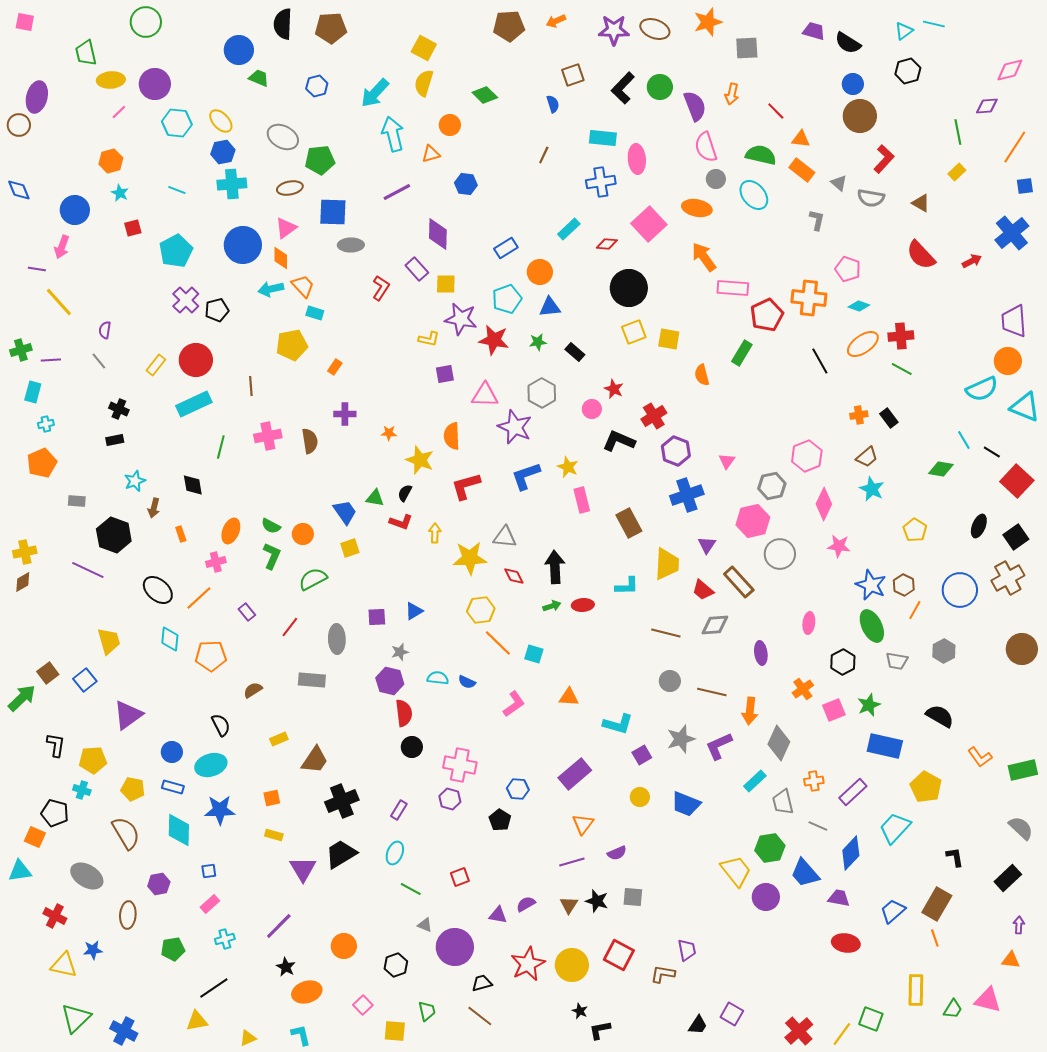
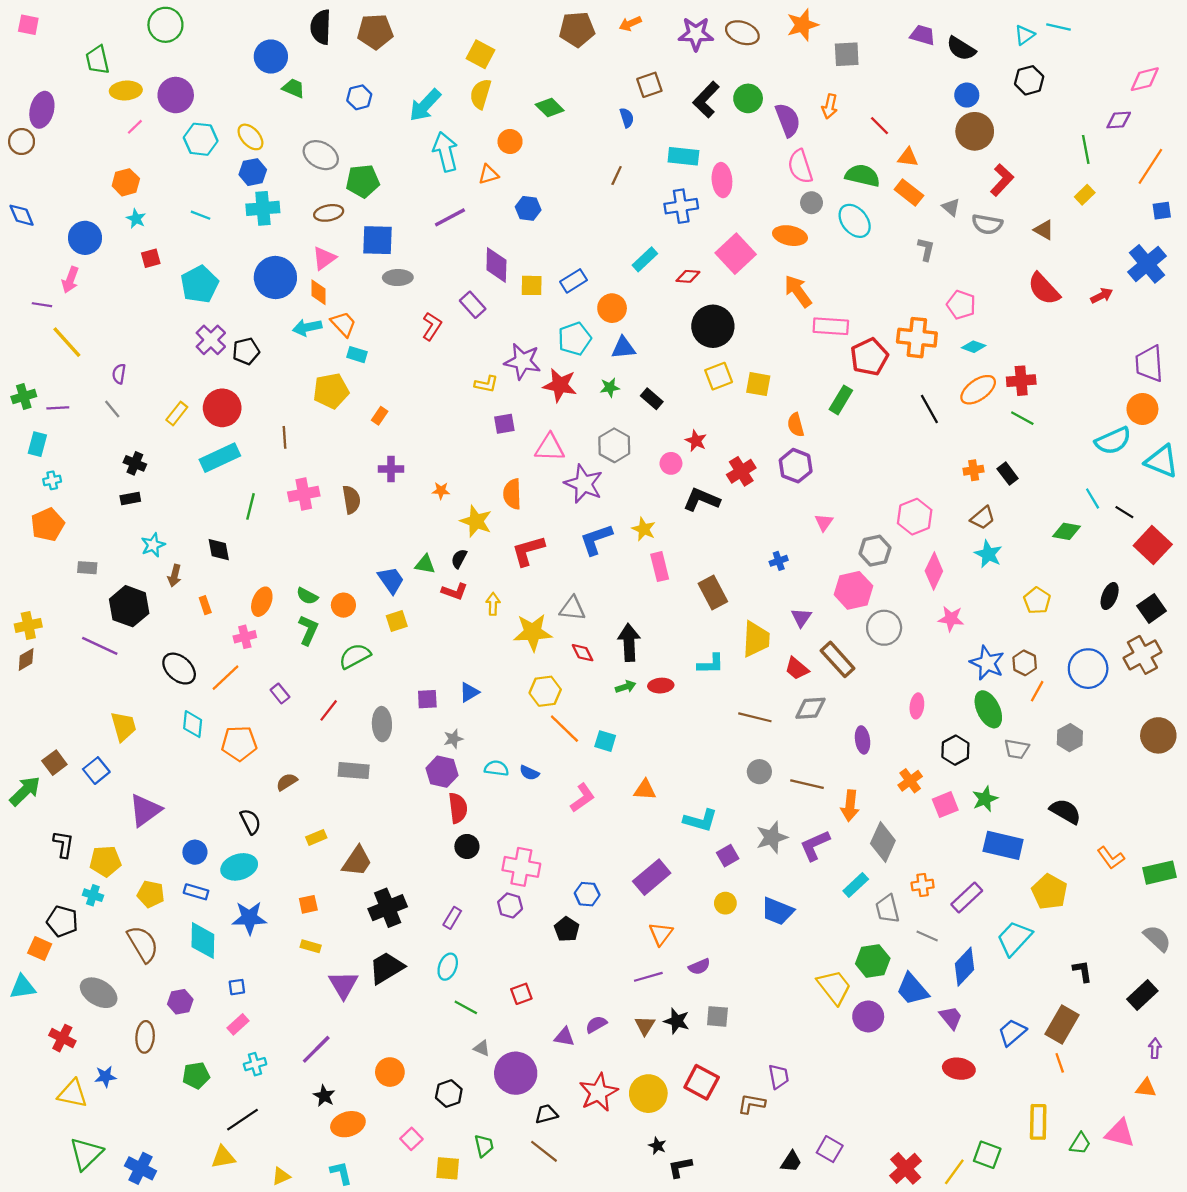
yellow square: (446, 284) -> (532, 285), moved
purple hexagon: (676, 451) -> (796, 466), moved
blue cross: (687, 495) -> (779, 561), size x0.5
purple trapezoid: (839, 898) -> (951, 1018), turned 40

